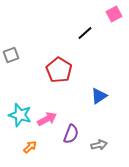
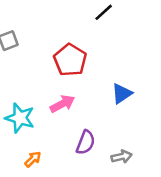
pink arrow: (47, 119) -> (62, 104), moved

